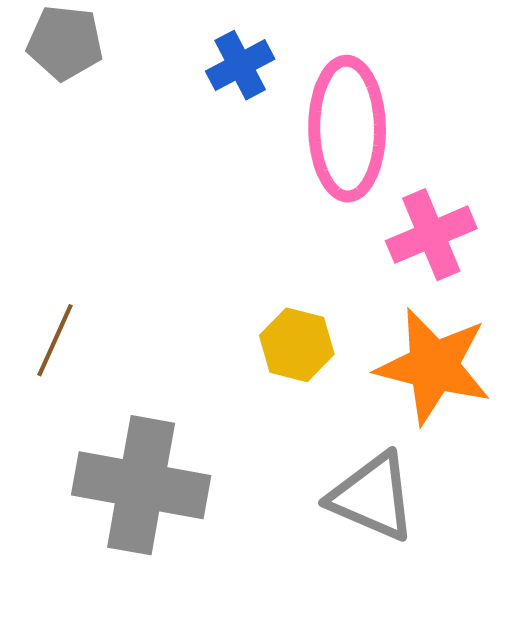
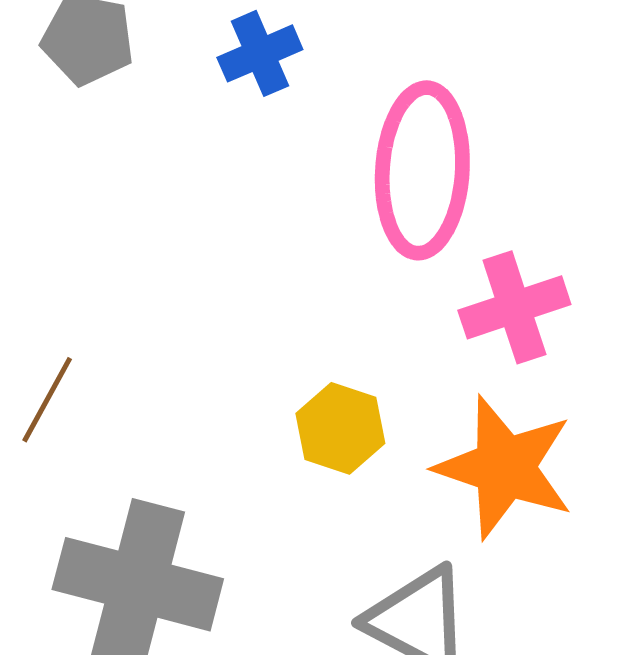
blue cross: (240, 65) -> (260, 53), moved

